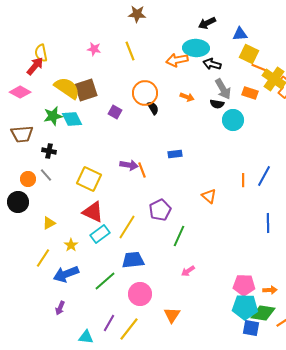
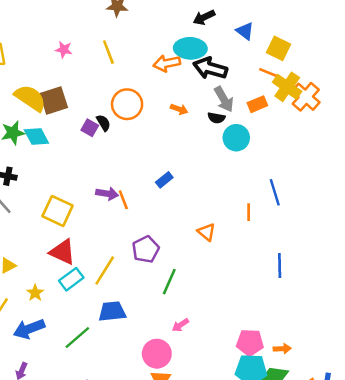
blue triangle: (240, 34) -> (245, 31), turned 42
yellow square: (249, 54) -> (278, 48), moved
black arrow: (212, 64) -> (210, 68), size x1.5
orange rectangle: (250, 93) -> (257, 104), turned -42
black semicircle: (153, 108) -> (103, 123), moved
blue rectangle: (175, 154) -> (164, 180), turned -32
blue line: (264, 176) -> (275, 192), moved, turned -45
pink circle: (140, 294) -> (157, 354), moved

